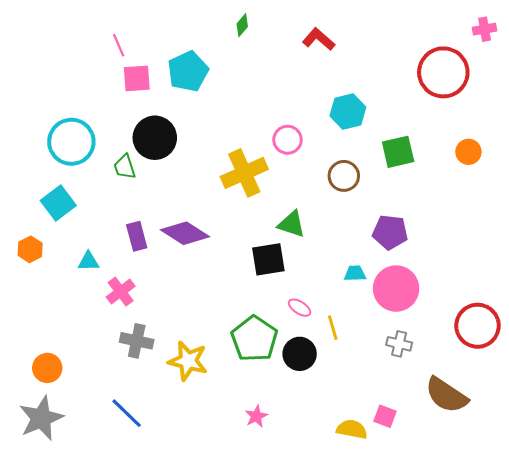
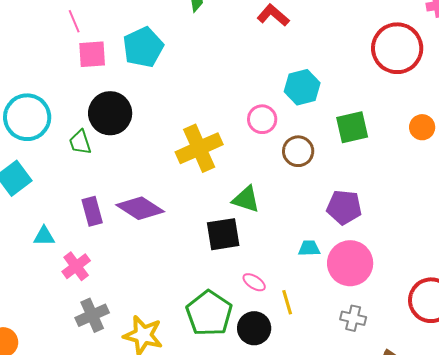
pink circle: (288, 140) -> (262, 119), moved
gray cross: (137, 341) -> (92, 315), turned -36

